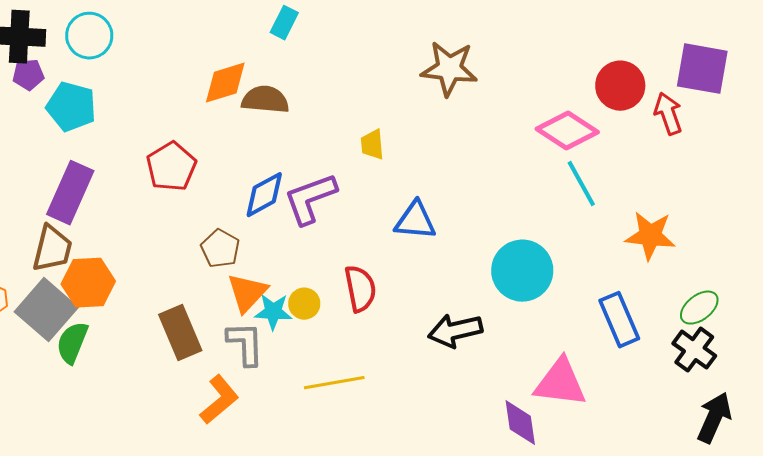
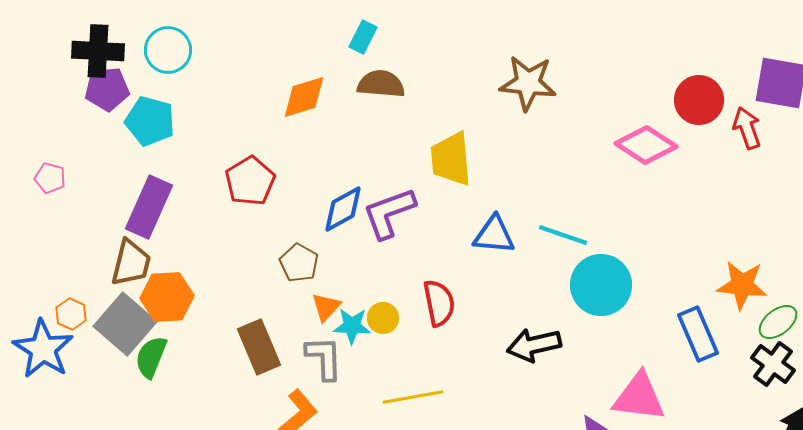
purple pentagon: (28, 75) -> (107, 89), size x1.4
brown semicircle: (265, 100) -> (381, 84), moved
yellow trapezoid: (372, 145) -> (451, 159), size x1.8
cyan line: (581, 184) -> (563, 235), moved, turned -42
orange star: (650, 236) -> (742, 285), moved
orange triangle: (247, 293) -> (326, 307), size x0.7

